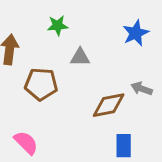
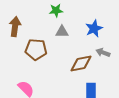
green star: (58, 26) -> (56, 11), moved
blue star: (136, 33) -> (94, 29), moved

